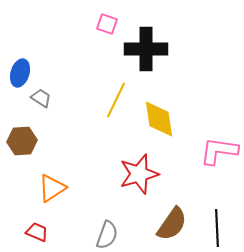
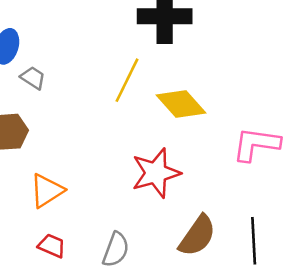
yellow diamond: (159, 119) -> (181, 104), turned -33
red trapezoid: (37, 232) -> (52, 246), moved

